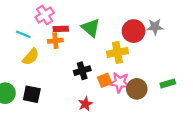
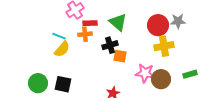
cyan line: (23, 34) -> (59, 36), moved
yellow cross: (117, 52) -> (164, 46), moved
black cross: (82, 71) -> (110, 45), moved
orange square: (105, 80) -> (120, 56), moved, turned 32

